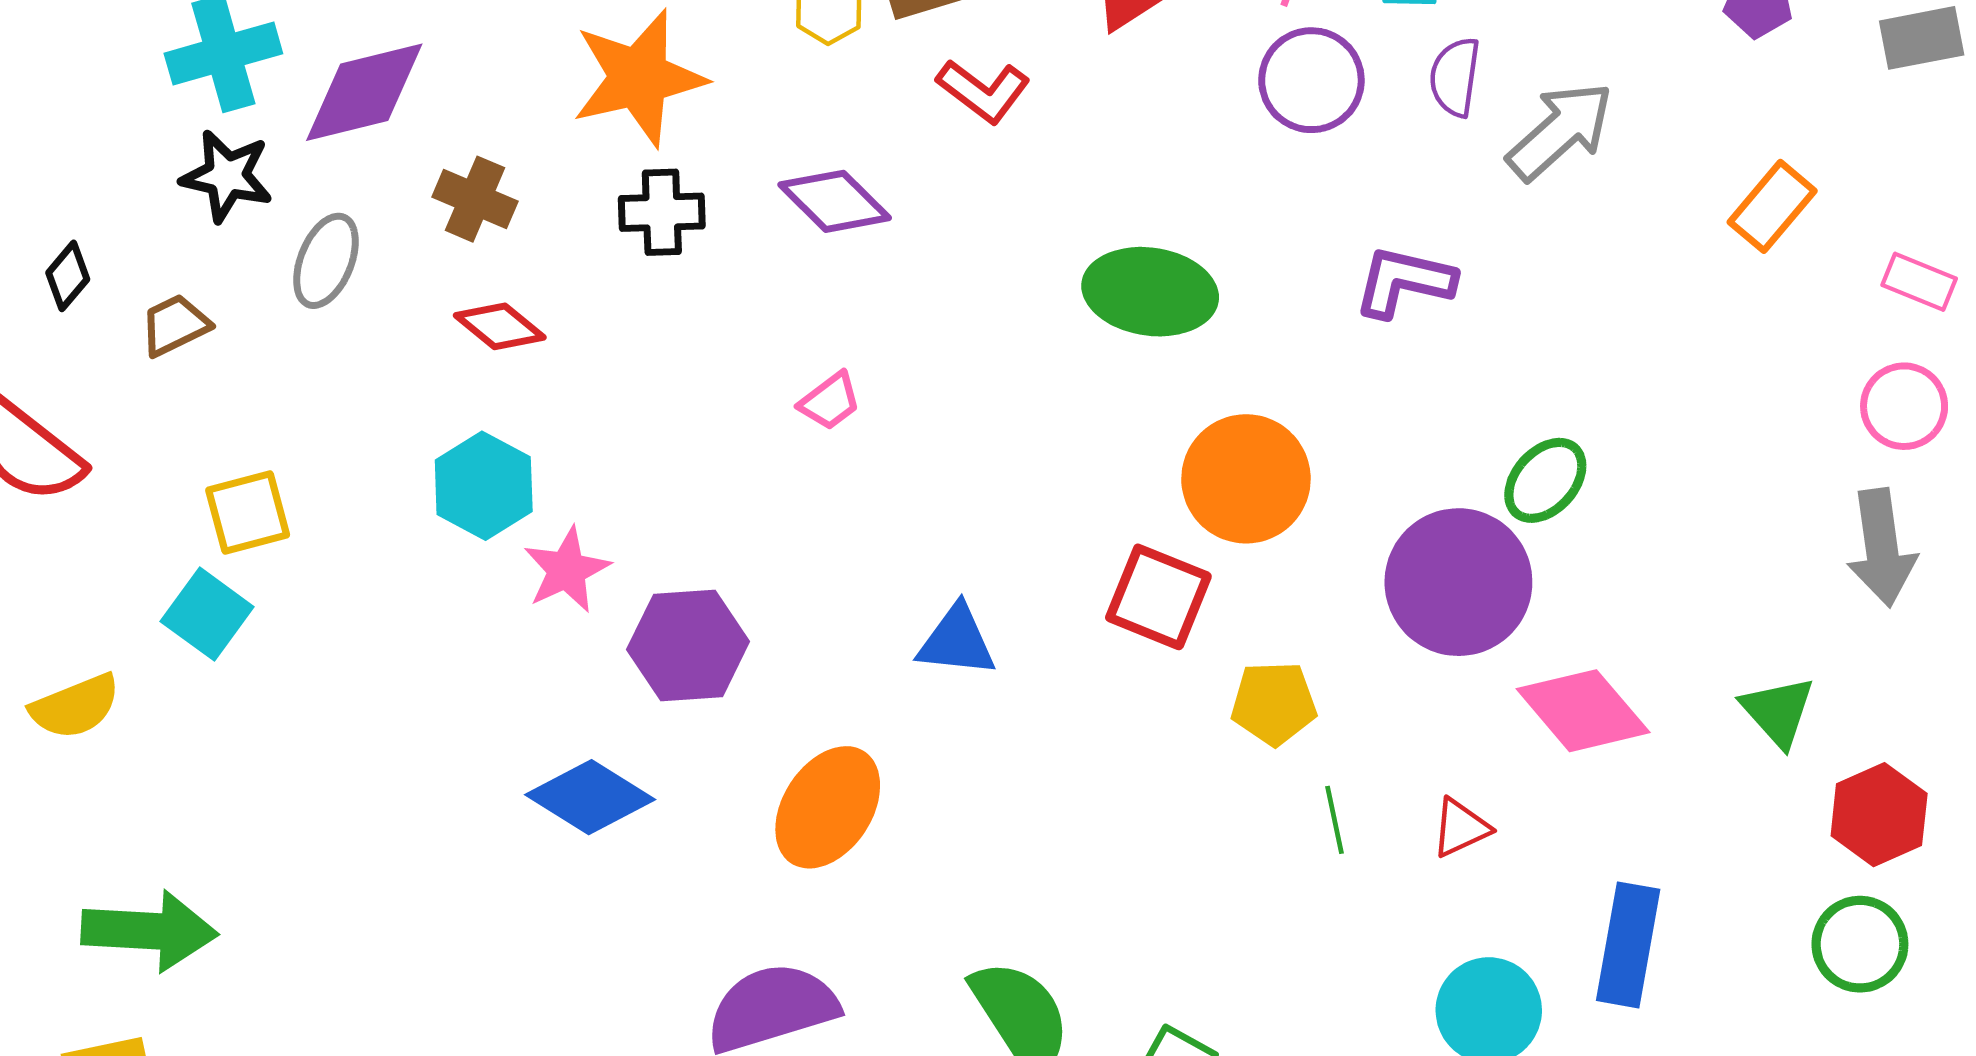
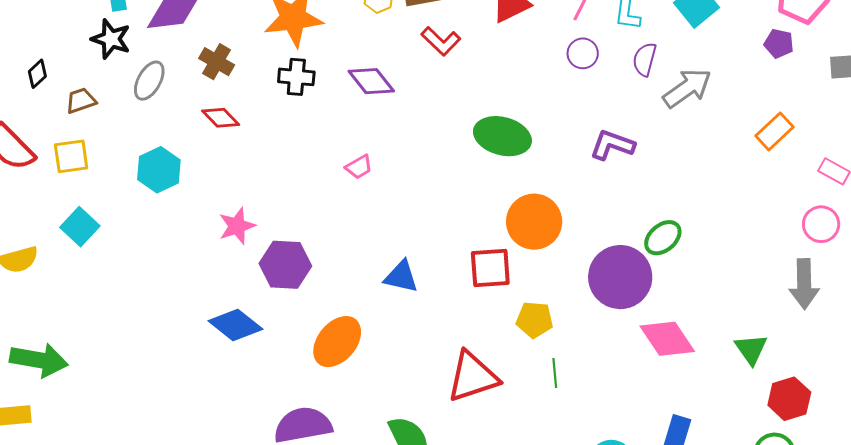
purple circle: (1311, 80) -> (583, 53), size x0.7
cyan hexagon: (484, 486) -> (159, 170), moved
yellow square: (248, 512) -> (71, 156), moved
red square: (1158, 597) -> (490, 268), turned -33
red triangle: (1461, 828) -> (473, 377), moved, size x2.0

